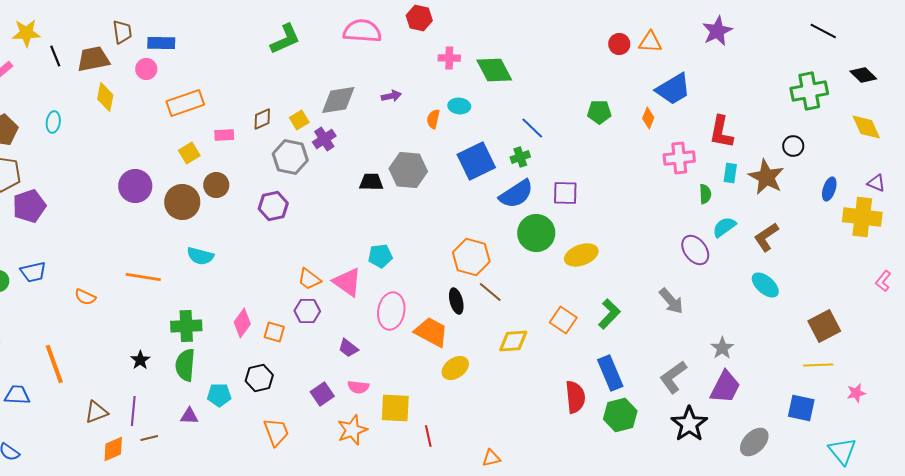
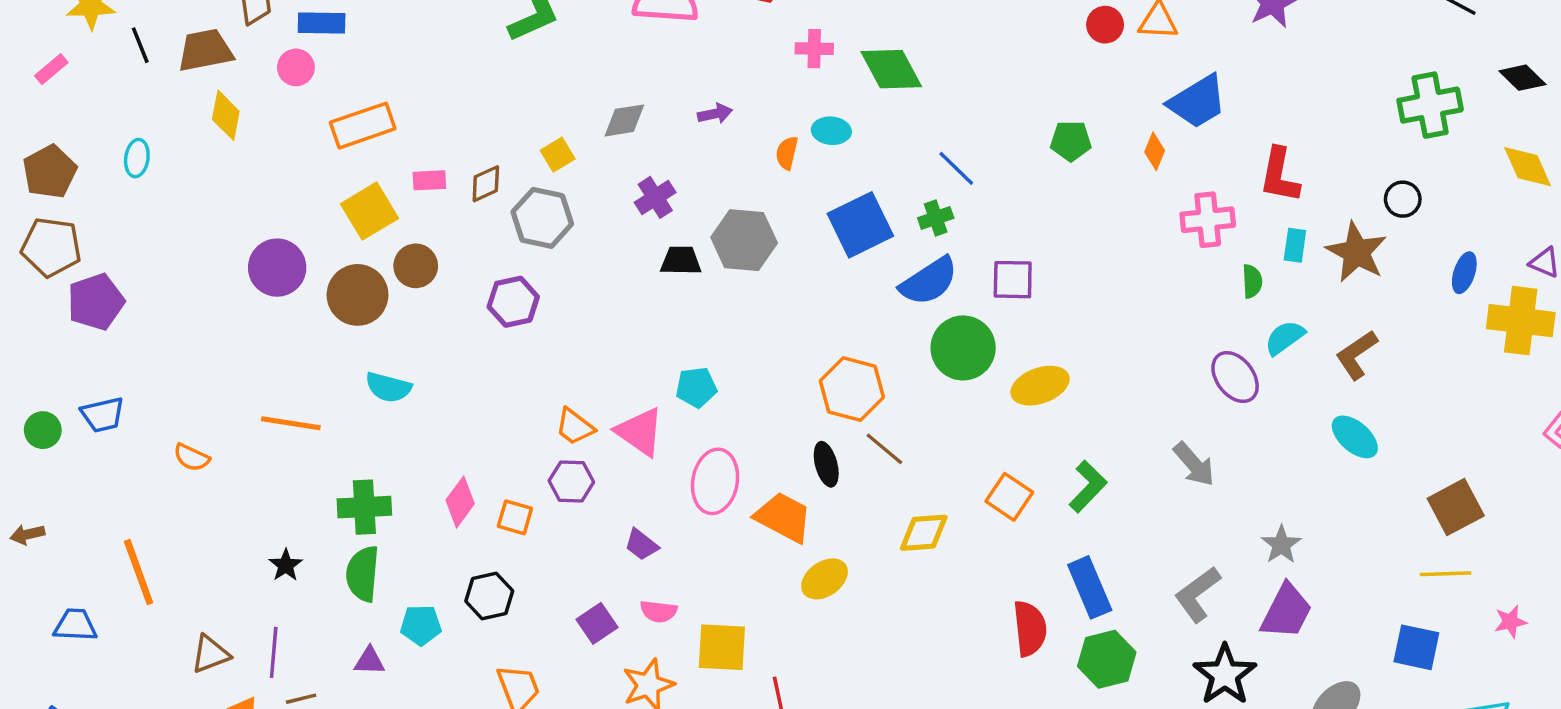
gray diamond: (338, 100) -> (624, 120), size x0.7
brown diamond: (262, 119) -> (486, 184), moved
purple cross: (324, 139) -> (655, 197), moved
yellow square: (189, 153) -> (369, 211), size x1.5

